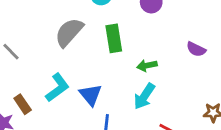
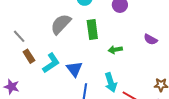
cyan arrow: (144, 96) -> (111, 82), moved, turned -54
brown rectangle: (23, 104) -> (29, 56), moved

